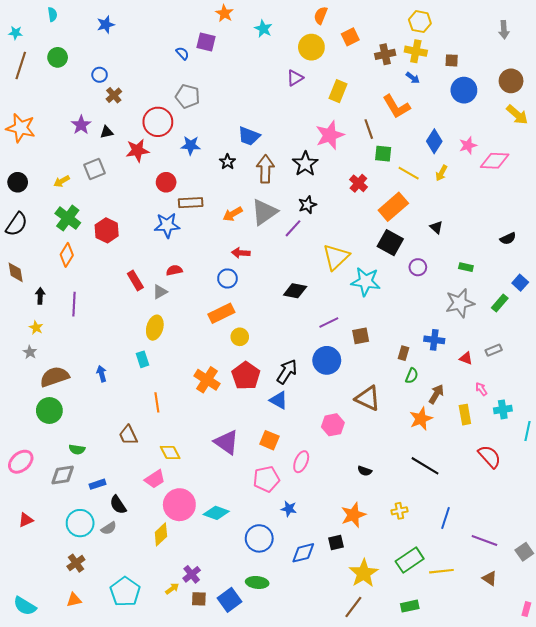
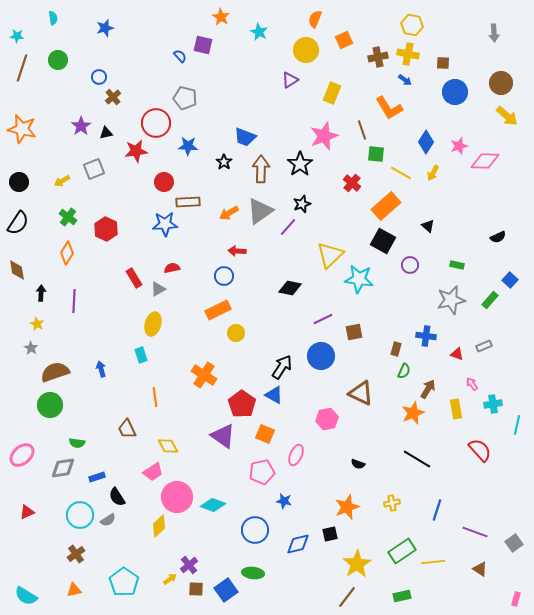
green cross: (68, 218) -> (68, 217), size x0.7
red pentagon: (246, 376) -> (242, 404), moved

